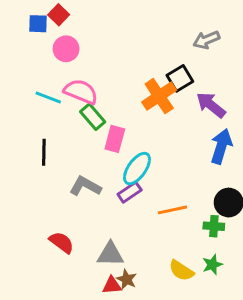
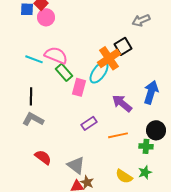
pink circle: (66, 49) -> (46, 17), moved
purple arrow: (211, 105) -> (122, 103), moved
cyan ellipse: (137, 169) -> (99, 72), moved
gray L-shape: (85, 186) -> (33, 119), moved
gray triangle: (110, 254) -> (76, 165), turned 36

